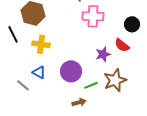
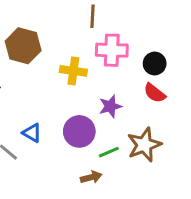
black circle: (132, 24) -> (155, 64), moved
yellow cross: (41, 44) -> (73, 71), moved
purple star: (103, 54) -> (110, 106), moved

